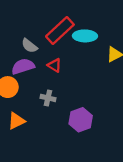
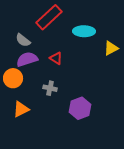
red rectangle: (60, 30) -> (49, 17), moved
gray semicircle: (29, 46) -> (23, 40), moved

